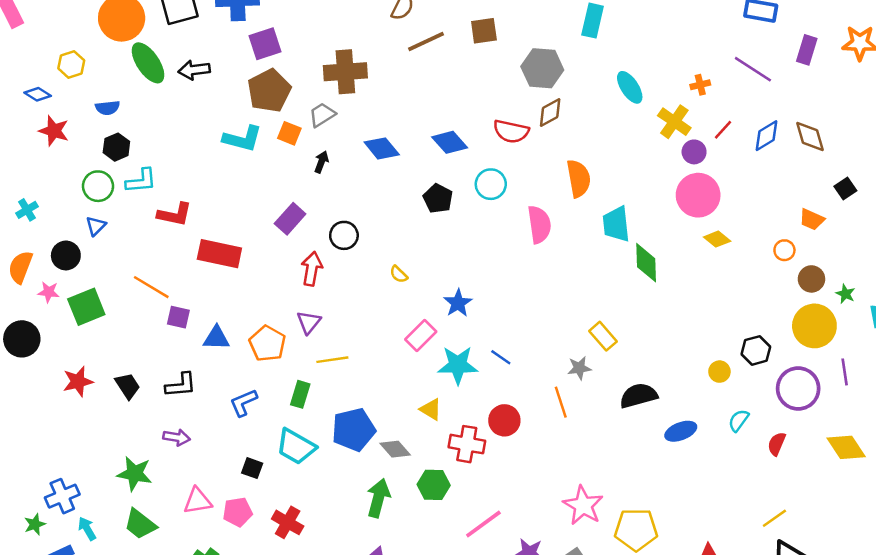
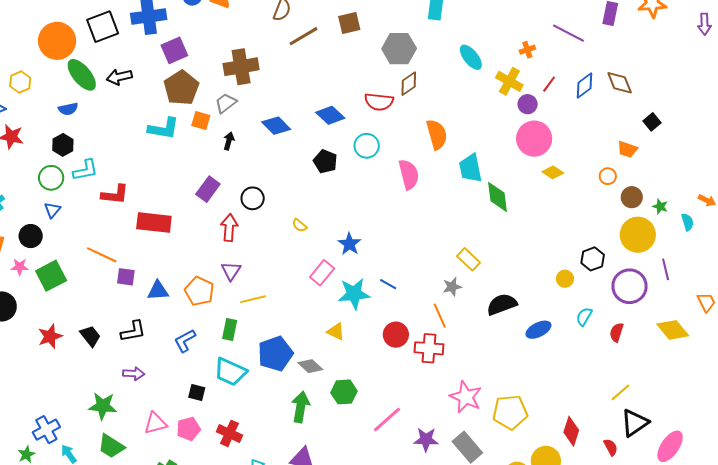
blue semicircle: (108, 108) -> (68, 109), moved
red cross: (467, 444) -> (429, 348), moved

